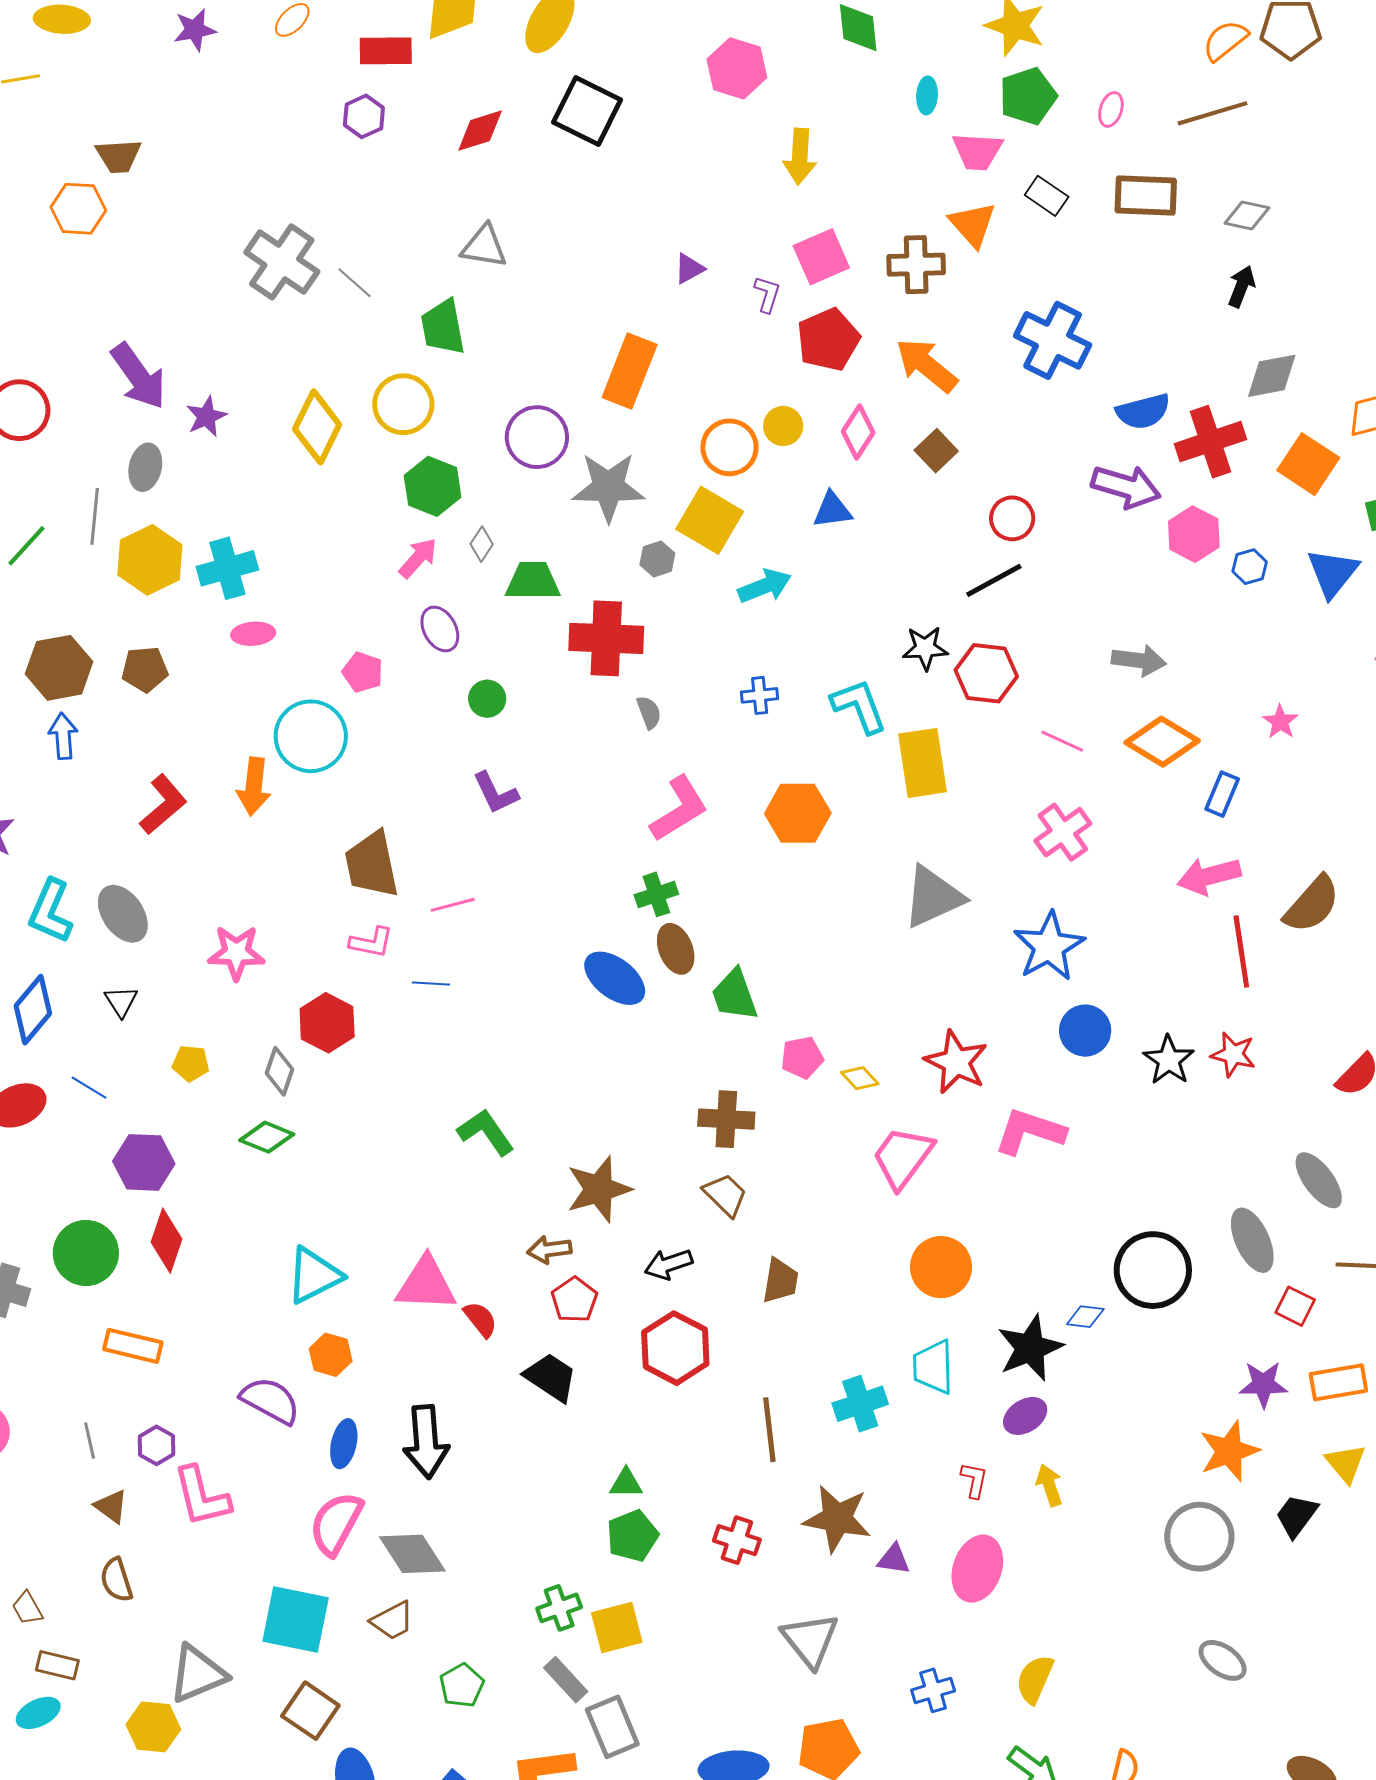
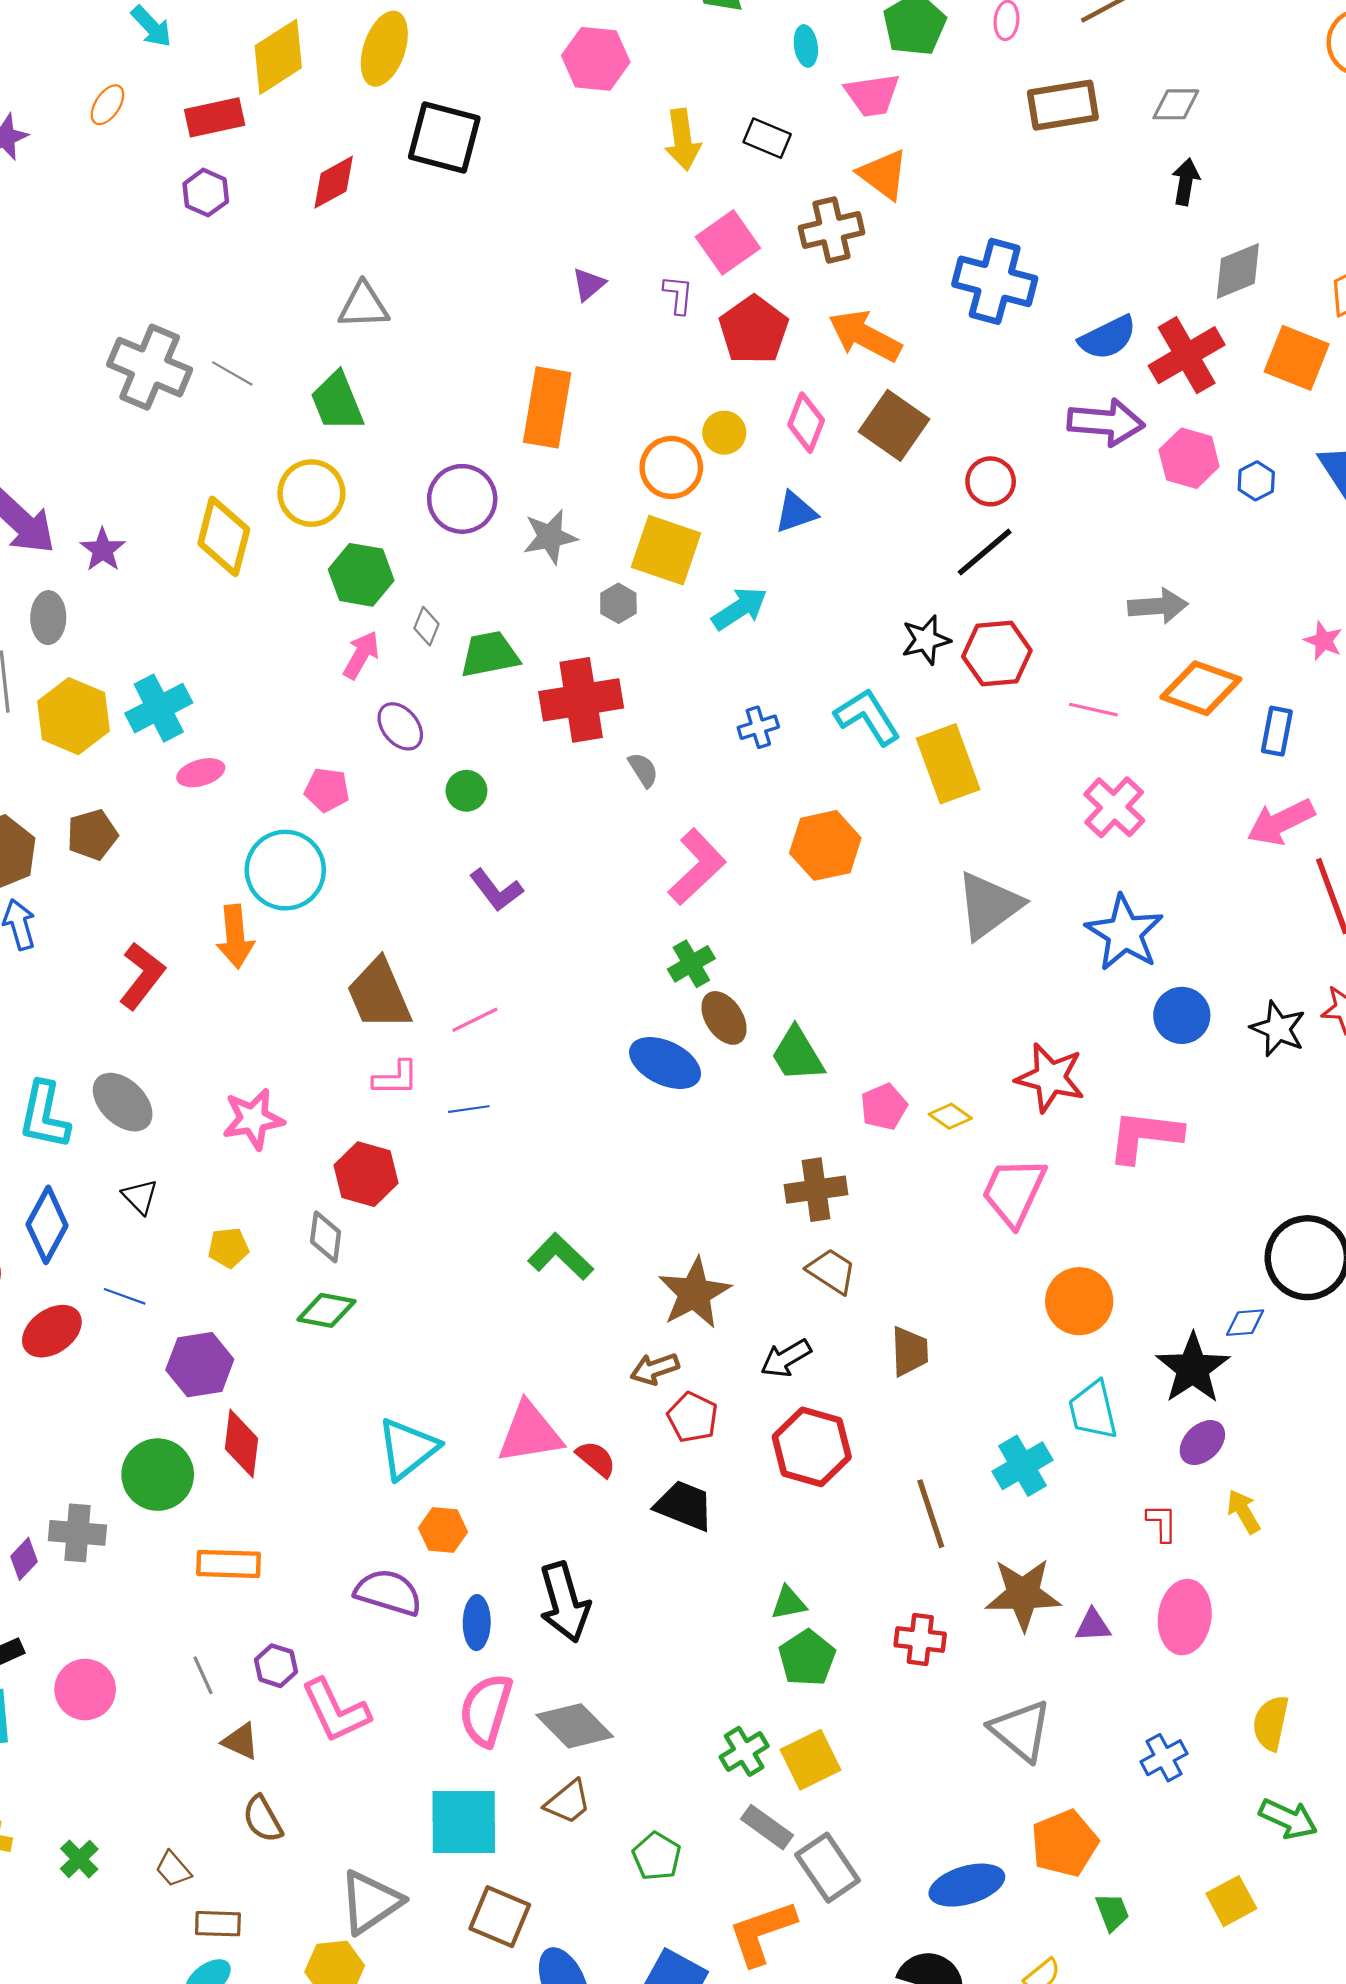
black rectangle: (1047, 196) -> (767, 138), moved
brown square: (936, 451) -> (894, 425), size x1.5
gray star: (608, 487) -> (550, 537), size x0.7

